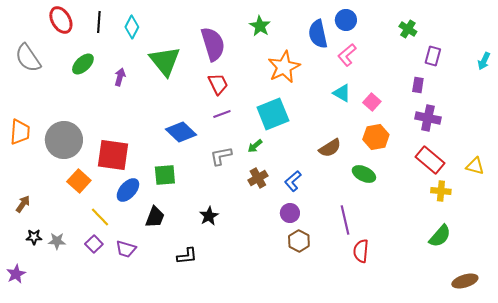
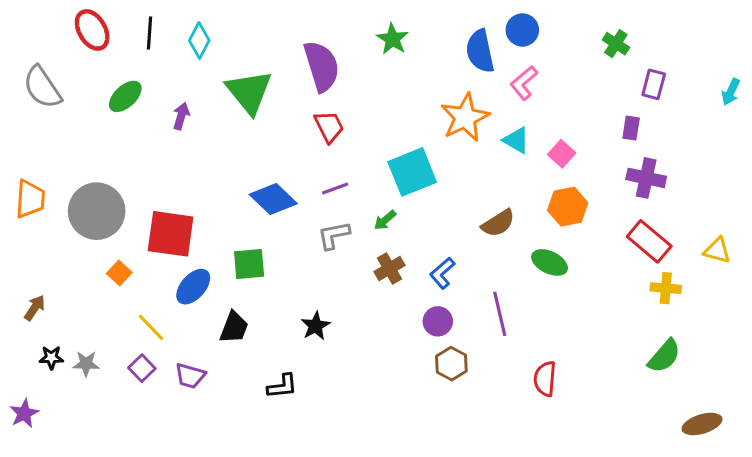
orange star: (284, 67) -> (465, 118), moved
purple line: (222, 114) -> (335, 188), moved
orange square: (79, 181) -> (119, 273), size x0.7
purple line: (345, 220) -> (500, 314), moved

